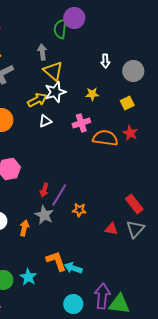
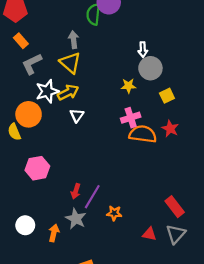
yellow triangle: (53, 71) -> (70, 63), moved
gray circle: (133, 71) -> (150, 68), moved
white star: (55, 92) -> (47, 91), moved
white triangle: (45, 121) -> (77, 115), turned -32
pink cross: (81, 123) -> (131, 118), moved

